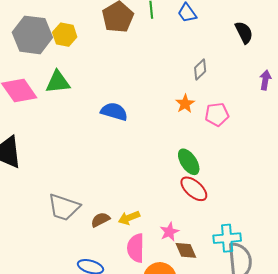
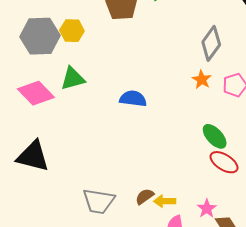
gray diamond: (200, 69) -> (211, 43), size x1.6
yellow arrow: (129, 218) -> (165, 201), turned 30
brown semicircle: (100, 220) -> (145, 196), moved

